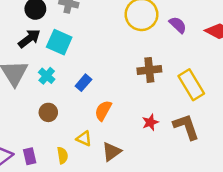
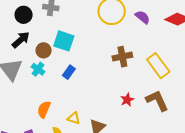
cyan square: (59, 42) -> (64, 41), moved
orange semicircle: (103, 111) -> (44, 109), moved
brown circle: (48, 112) -> (44, 50), moved

